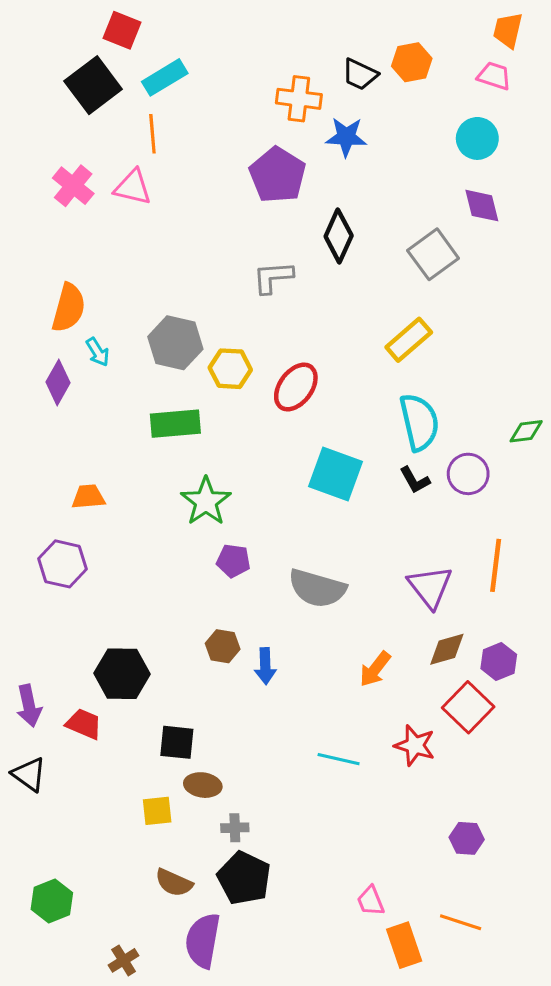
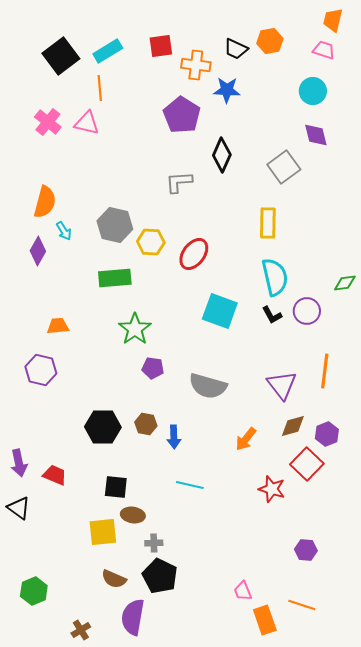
red square: (122, 30) -> (161, 46), moved, turned -30
yellow rectangle: (409, 340) -> (268, 223), turned -48
black hexagon: (122, 674) -> (103, 427), moved
cyan line: (339, 759) -> (190, 485), moved
yellow square: (157, 811) -> (103, 532), size x1.4

